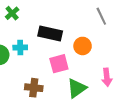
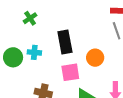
black rectangle: (50, 34) -> (65, 42), turned 60

